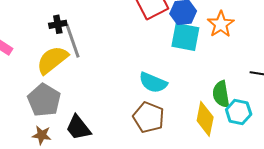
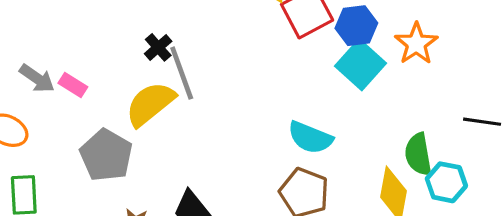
black cross: (58, 24) -> (158, 47), turned -30
cyan square: (185, 37) -> (361, 65), turned 32
gray pentagon: (44, 100) -> (106, 155), moved

